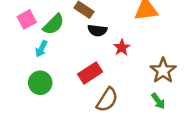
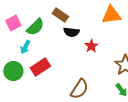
red rectangle: (90, 73) -> (40, 67), moved
green circle: (40, 83) -> (13, 71), moved

